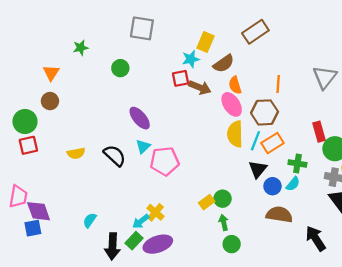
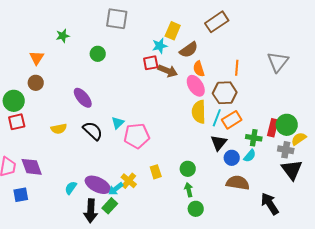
purple ellipse: (140, 118) -> (83, 98), moved
red rectangle: (319, 132) -> (273, 128), moved, turned 30
yellow rectangle: (207, 202) -> (156, 172), moved, turned -72
purple diamond: (39, 211) -> (32, 167), moved
purple ellipse: (158, 244) -> (98, 185), moved, turned 45

